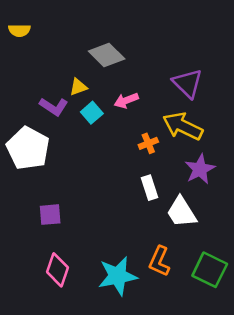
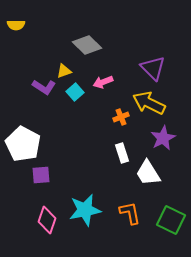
white pentagon: (28, 148) -> (23, 144), moved
orange L-shape: (159, 261) -> (130, 213), turned 145
cyan star: (118, 276) -> (85, 210), moved

